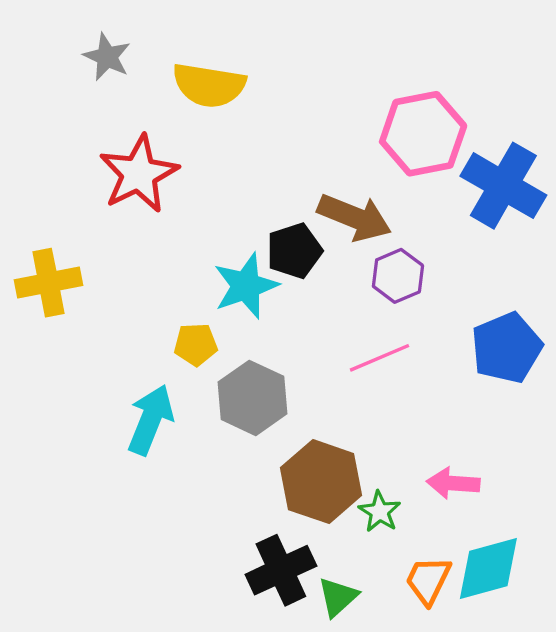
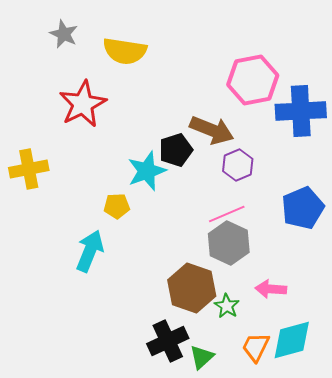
blue cross: (503, 186) -> (301, 111), turned -33
gray hexagon: (252, 398) -> (229, 243), moved

